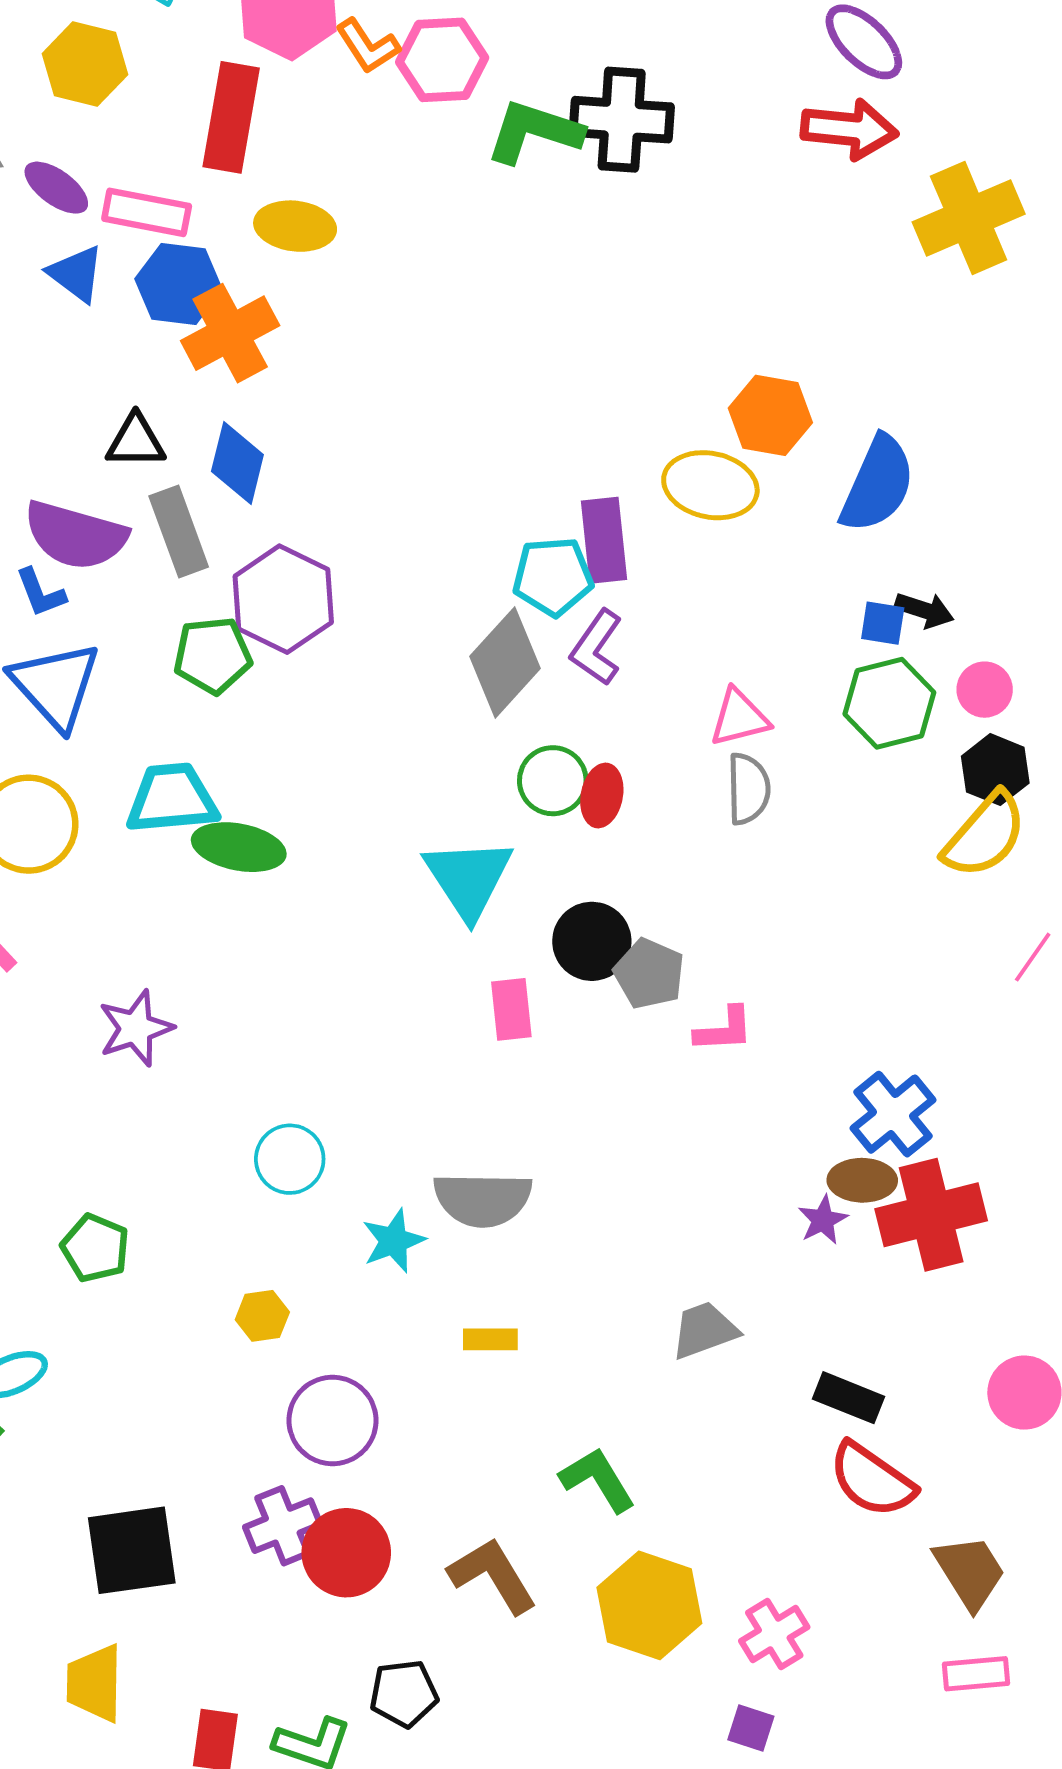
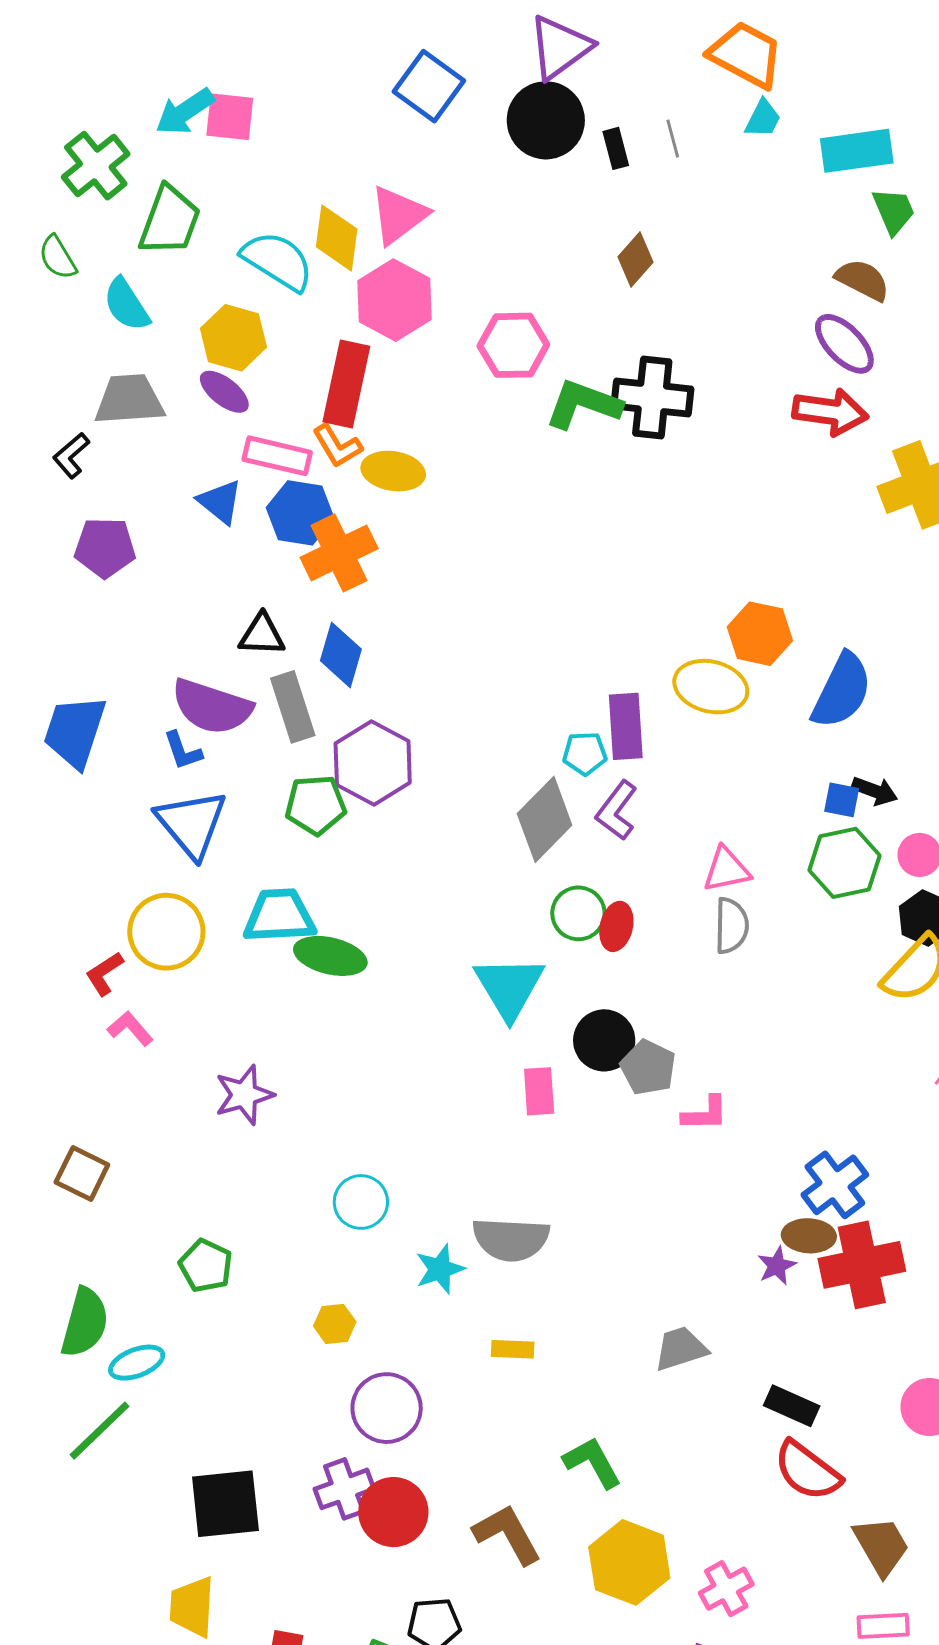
orange L-shape: (368, 46) -> (337, 446), moved
purple ellipse: (56, 188) -> (224, 392), moved
cyan pentagon: (553, 576) -> (585, 753), size x0.7

